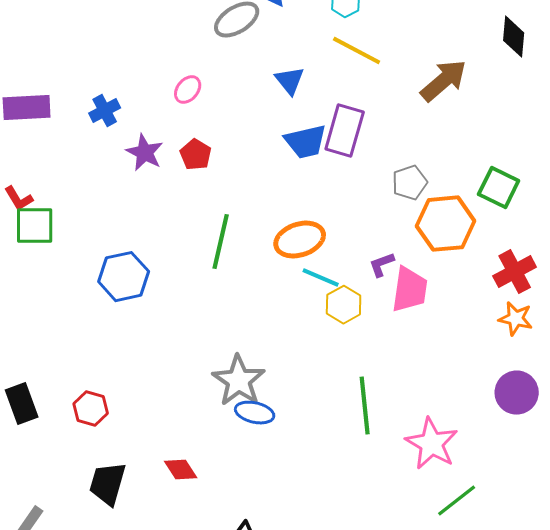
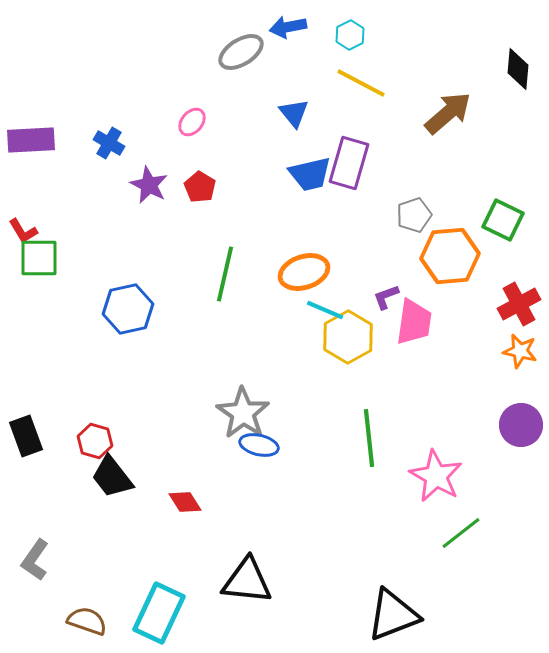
blue cross: (105, 111) -> (109, 143), turned -32
yellow hexagon: (344, 305) -> (348, 337), size x1.4
black trapezoid: (108, 484) -> (112, 477), moved, turned -54

